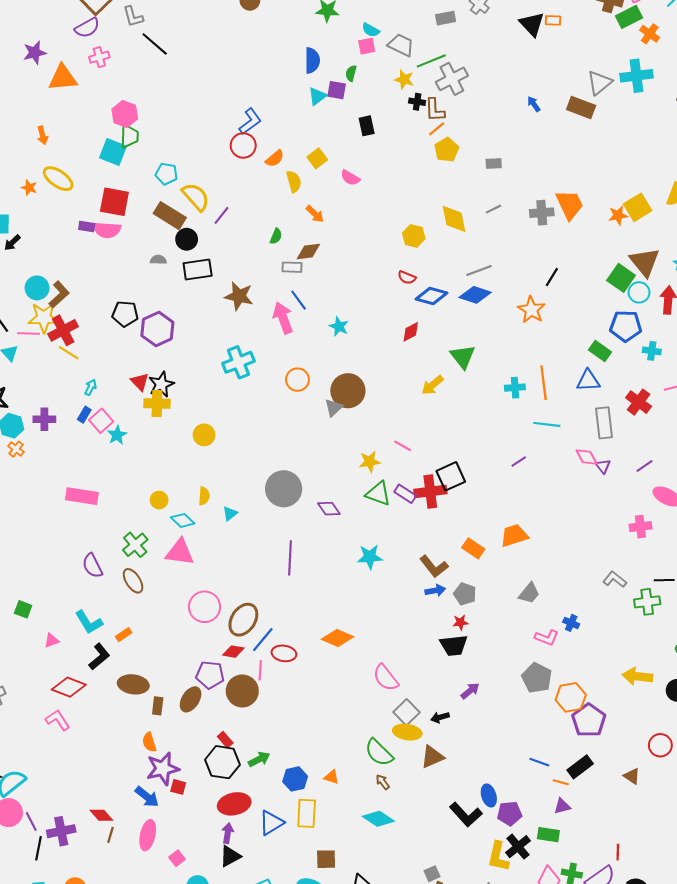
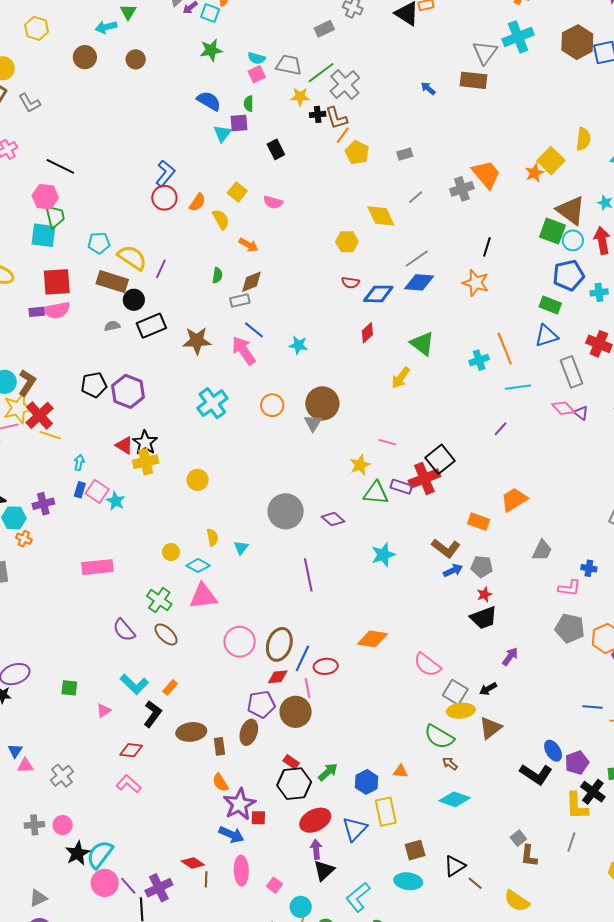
black line: (155, 44) -> (60, 166), moved
blue semicircle: (312, 60) -> (209, 101), turned -45
red diamond: (69, 687) -> (131, 750), size x0.7

